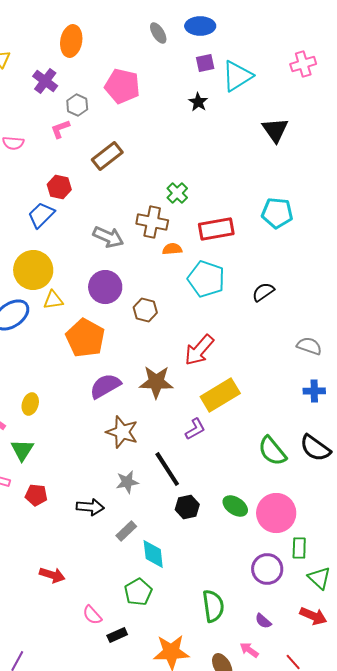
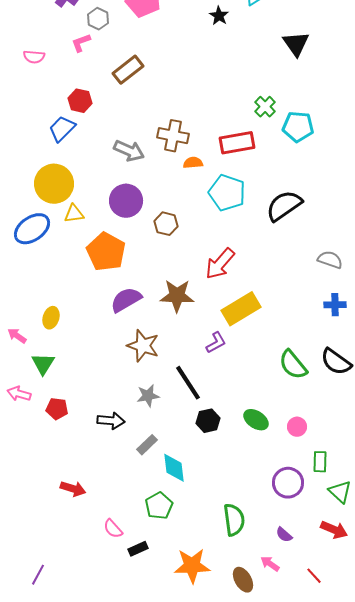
green cross: (177, 193) -> (265, 107), moved
black semicircle: (263, 292) -> (284, 206), size x1.6
pink circle: (276, 513) -> (297, 427), size x0.5

